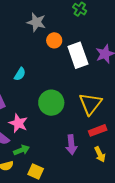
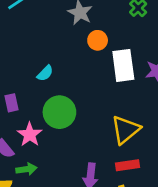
green circle: (51, 103) -> (59, 112), moved

